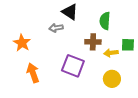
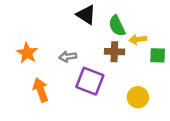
green semicircle: (105, 21) -> (117, 26), moved, turned -30
gray arrow: (56, 28) -> (68, 57), moved
yellow arrow: (111, 53) -> (138, 39), moved

